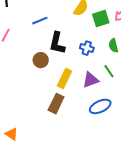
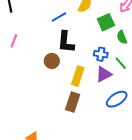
green square: (101, 19) -> (106, 22), moved
blue line: (40, 21) -> (59, 17), moved
blue cross: (87, 48) -> (101, 54), moved

